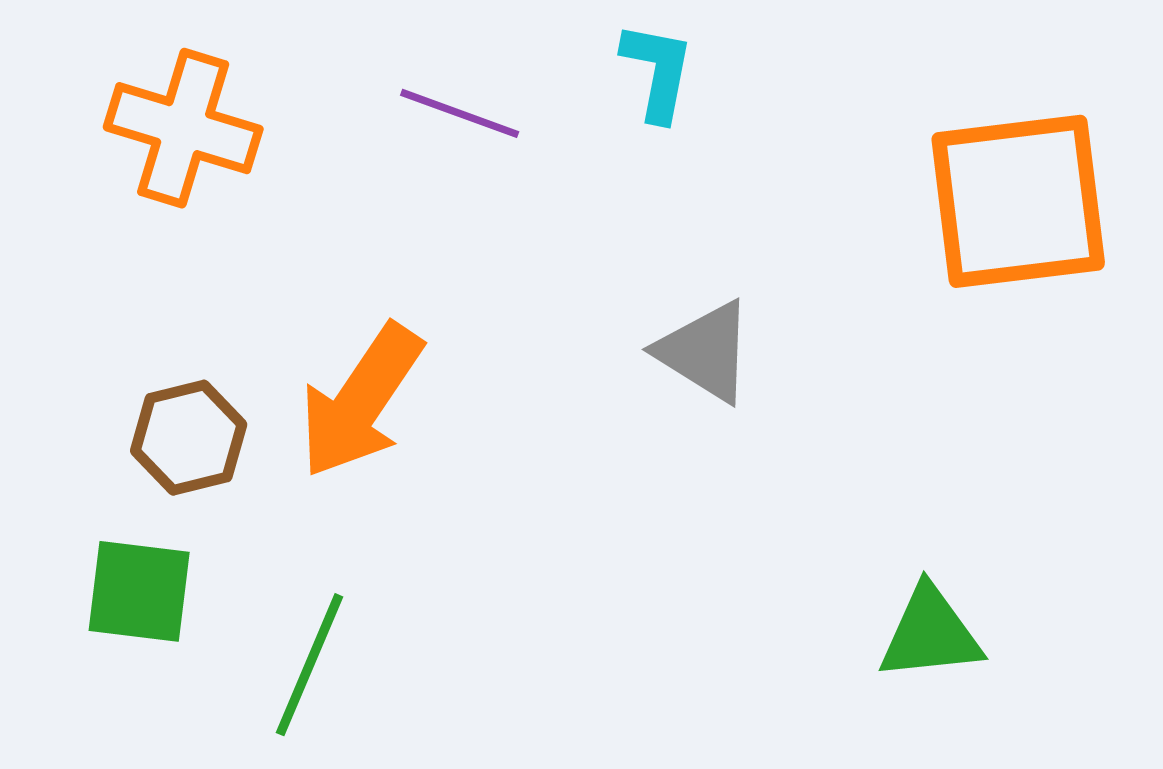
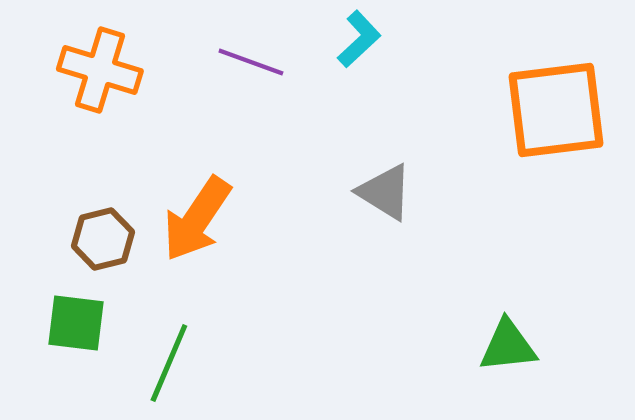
cyan L-shape: (657, 71) -> (359, 39), turned 36

